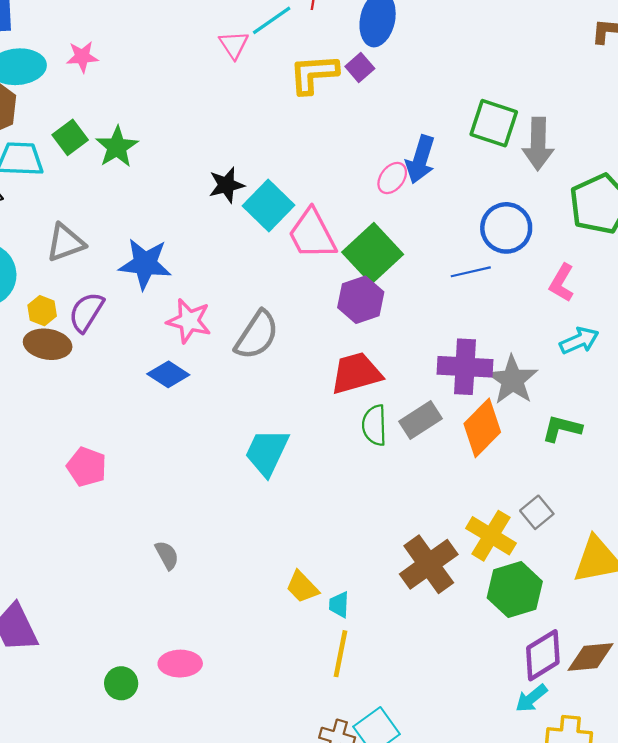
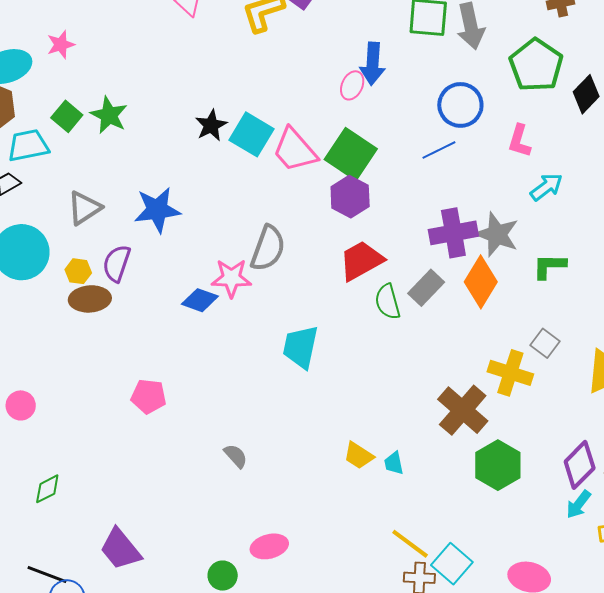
pink star: (189, 321) -> (231, 278), moved
green hexagon: (515, 590) -> (498, 465), moved
yellow line: (341, 654) -> (410, 544), moved, turned -51

